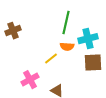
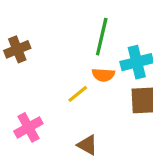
pink cross: (30, 80) -> (28, 127), moved

